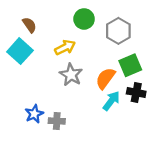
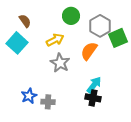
green square: (130, 65) -> (118, 38), moved
orange semicircle: (105, 78) -> (89, 51), moved
black cross: (136, 93) -> (93, 98), moved

